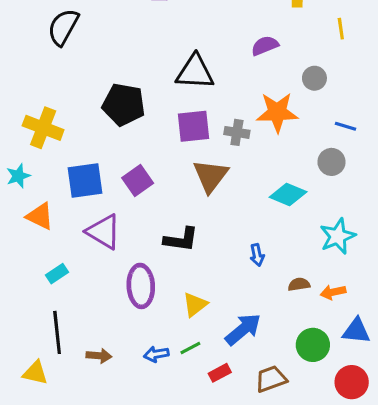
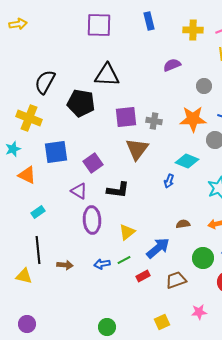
black semicircle: (63, 27) -> (45, 82), moved
black triangle: (195, 72) -> (107, 75), moved
orange star: (277, 112) -> (193, 119), moved
purple square: (138, 181) -> (93, 163), moved
purple triangle: (104, 232) -> (79, 191), moved, size x0.7
blue arrow: (257, 255) -> (169, 181), moved, turned 32
brown semicircle: (299, 284) -> (183, 224), moved

